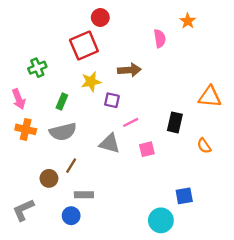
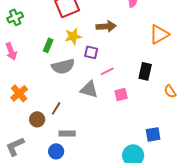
green cross: (37, 68) -> (15, 17), moved
orange triangle: (210, 97) -> (159, 34), moved, turned -35
green rectangle: (62, 101) -> (48, 45), moved
orange cross: (26, 129) -> (19, 93), moved, turned 36
gray semicircle: (63, 132) -> (63, 66), moved

